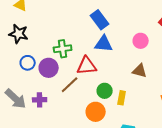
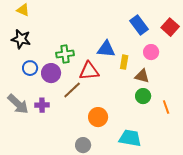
blue rectangle: (100, 20) -> (139, 25), moved
pink circle: (141, 41) -> (151, 52), moved
green circle: (105, 91) -> (143, 96), moved
yellow rectangle: (122, 98) -> (124, 62), moved

